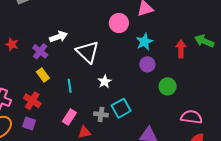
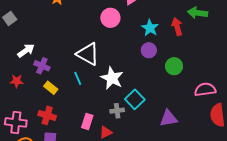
white arrow: (58, 37) -> (26, 51), moved
cyan star: (145, 42) -> (150, 28), moved
red star: (12, 44) -> (17, 81), moved
white star: (105, 82) -> (112, 78), size x1.6
cyan line: (70, 86) -> (78, 78), moved

